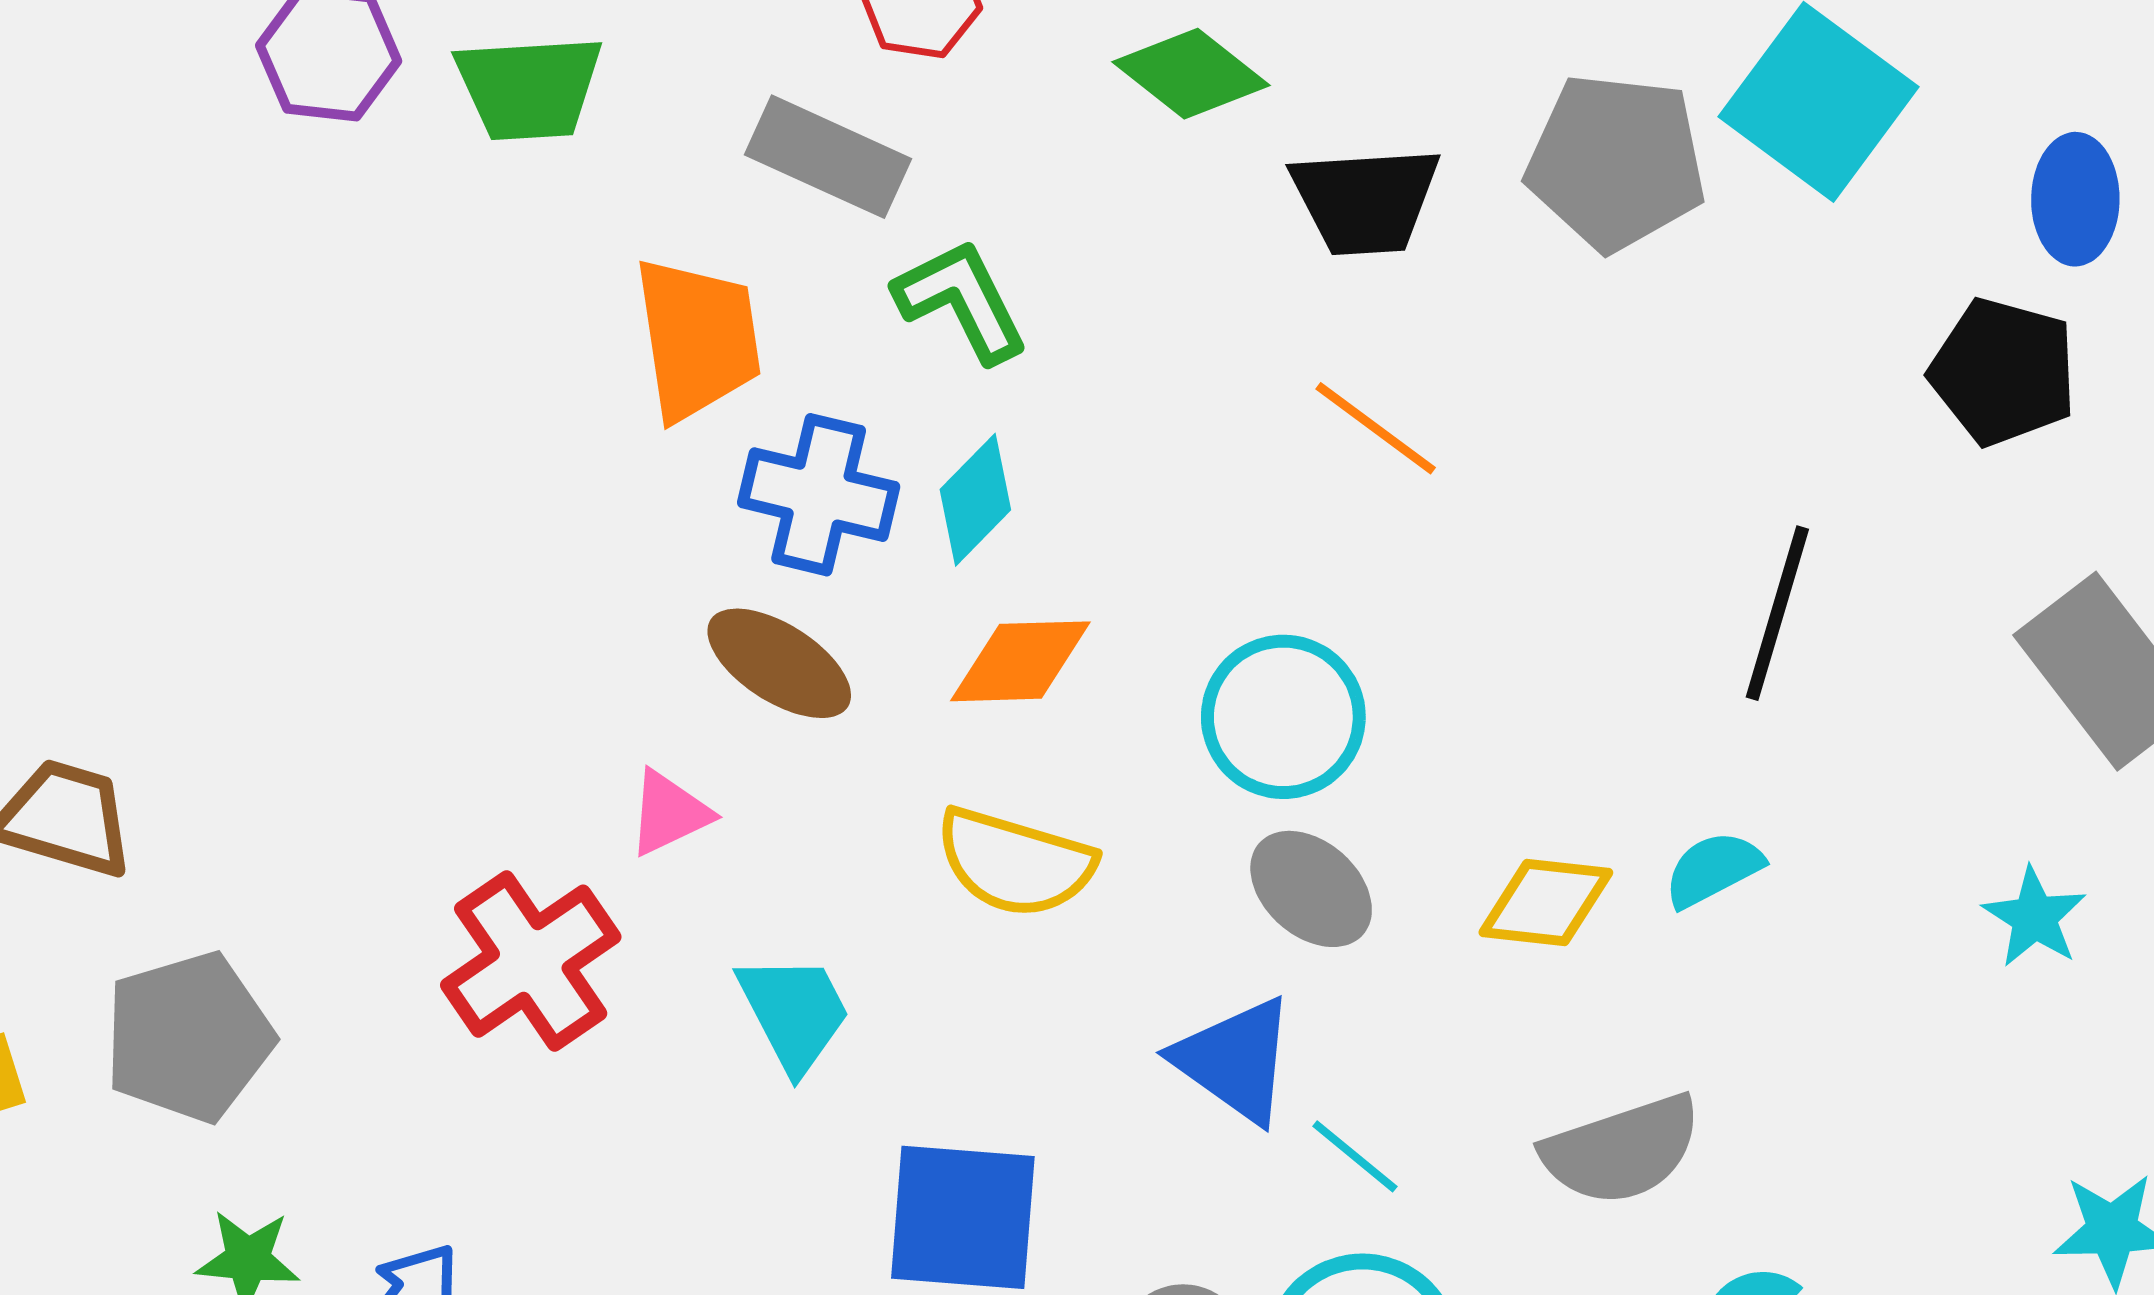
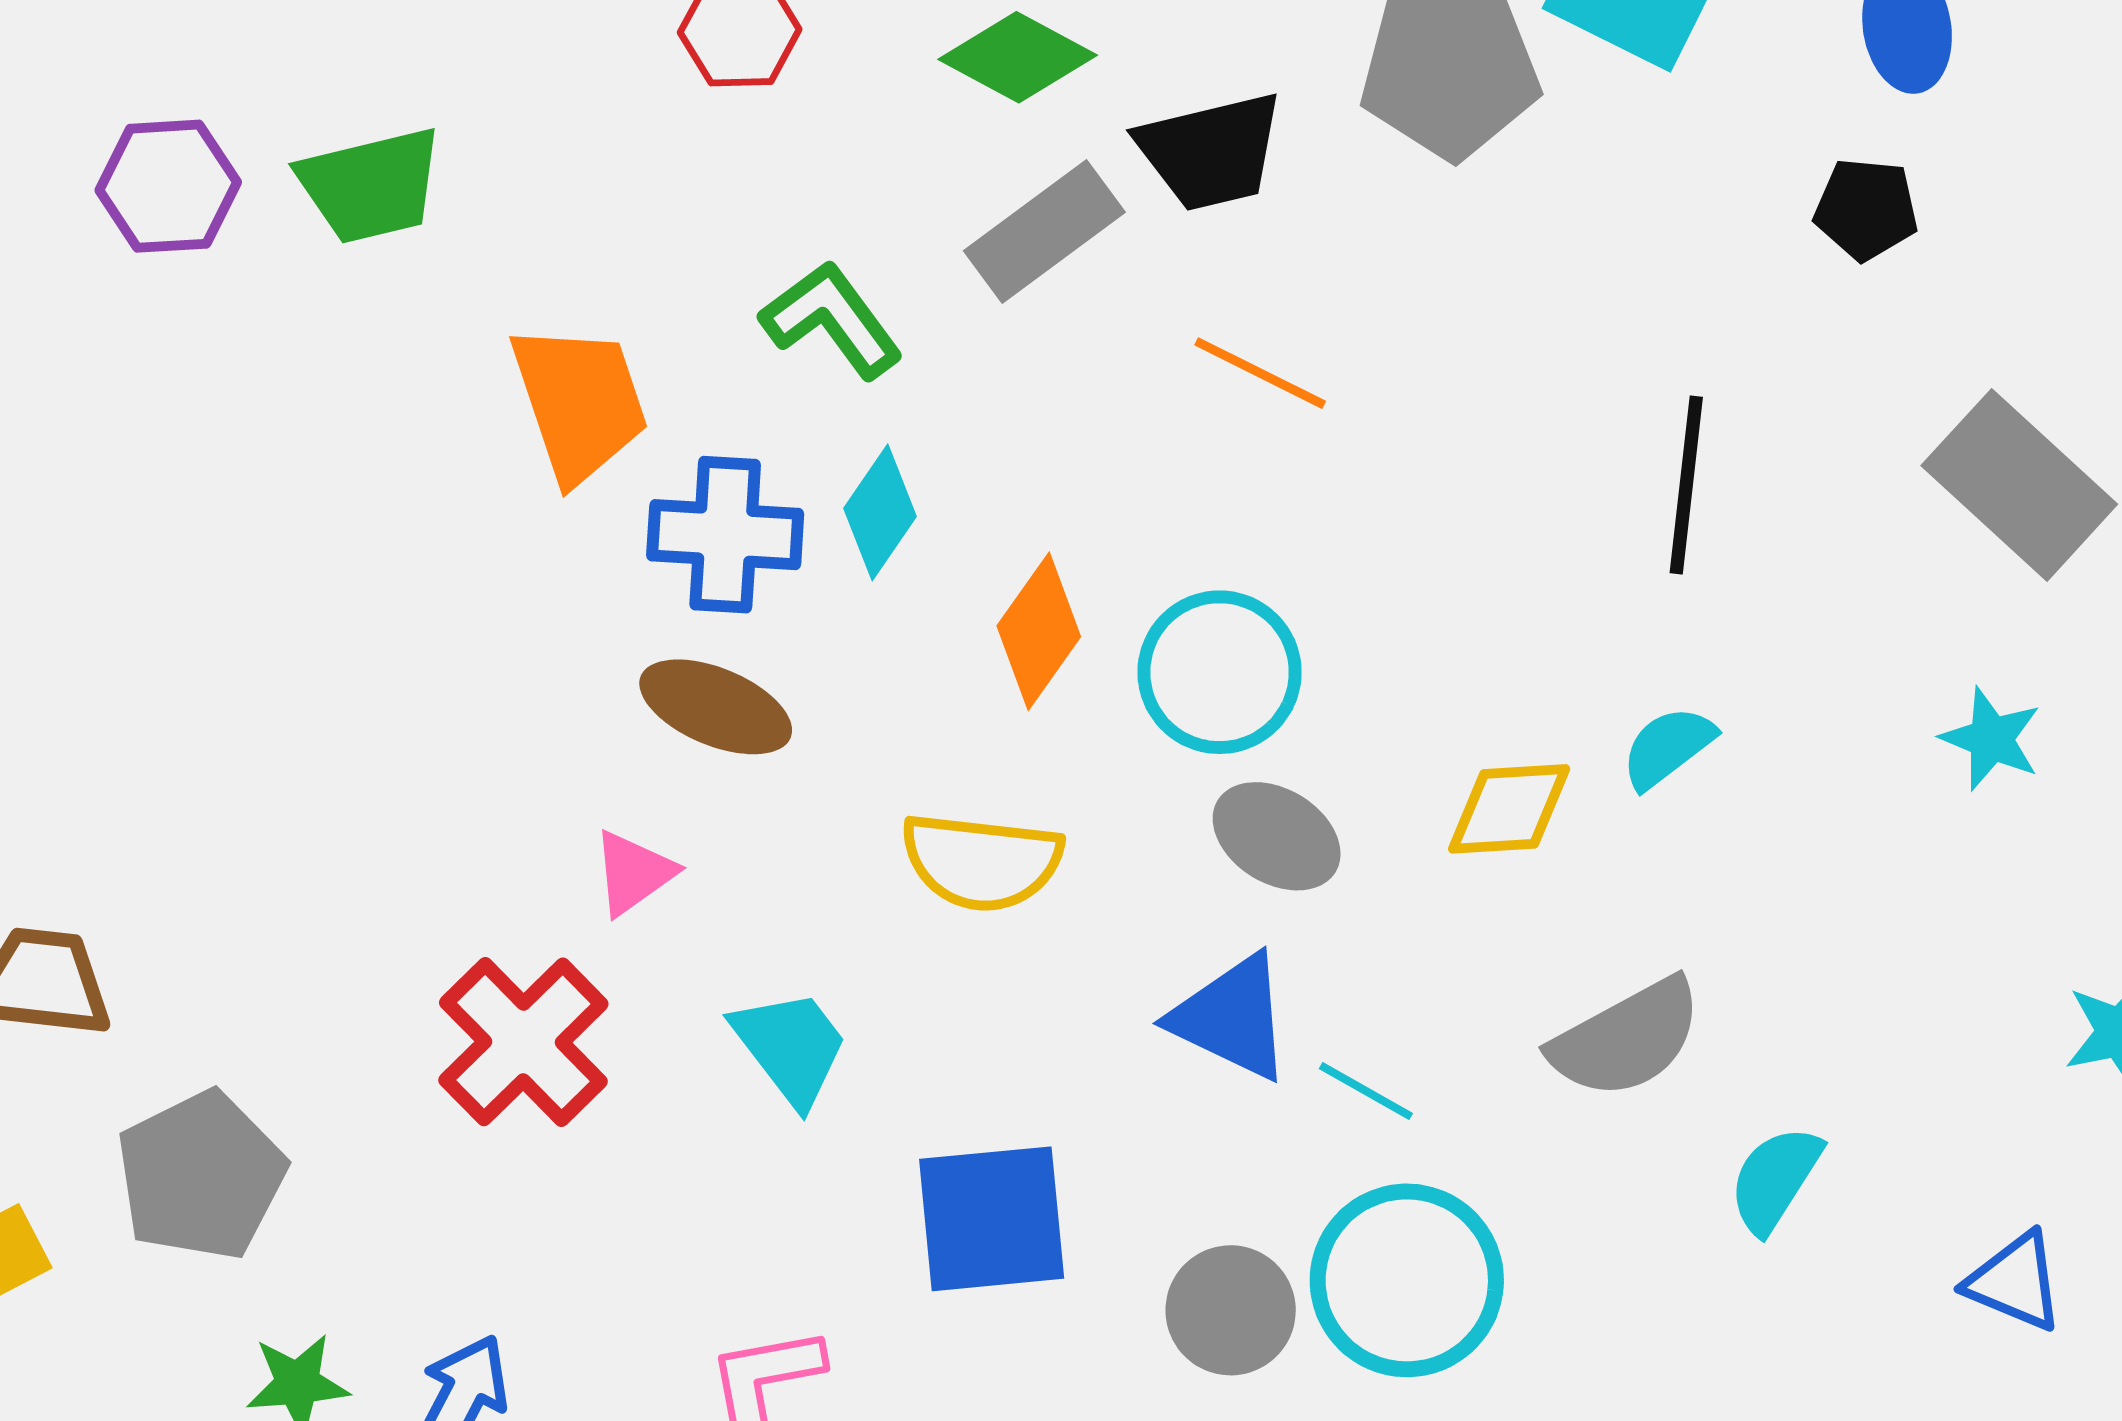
gray rectangle: (828, 157) -> (1044, 232), moved, turned -51
black pentagon: (2003, 372) -> (1866, 209), size x0.7
orange diamond: (1020, 661) -> (1039, 631), moved, turned -43

